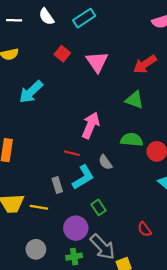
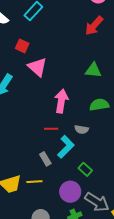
pink triangle: (97, 62) -> (37, 67), moved
red arrow: (145, 64) -> (94, 26), moved
gray semicircle: (105, 162) -> (82, 129), turned -32

